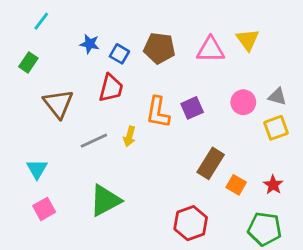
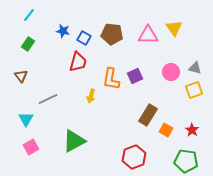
green rectangle: (28, 62) -> (28, 44), moved
brown triangle: (58, 104) -> (21, 76), moved, size x0.6
gray line: (94, 141) -> (48, 99), moved

